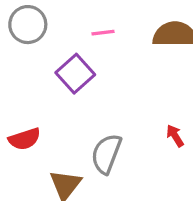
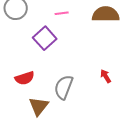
red semicircle: (25, 139) -> (25, 78), moved

